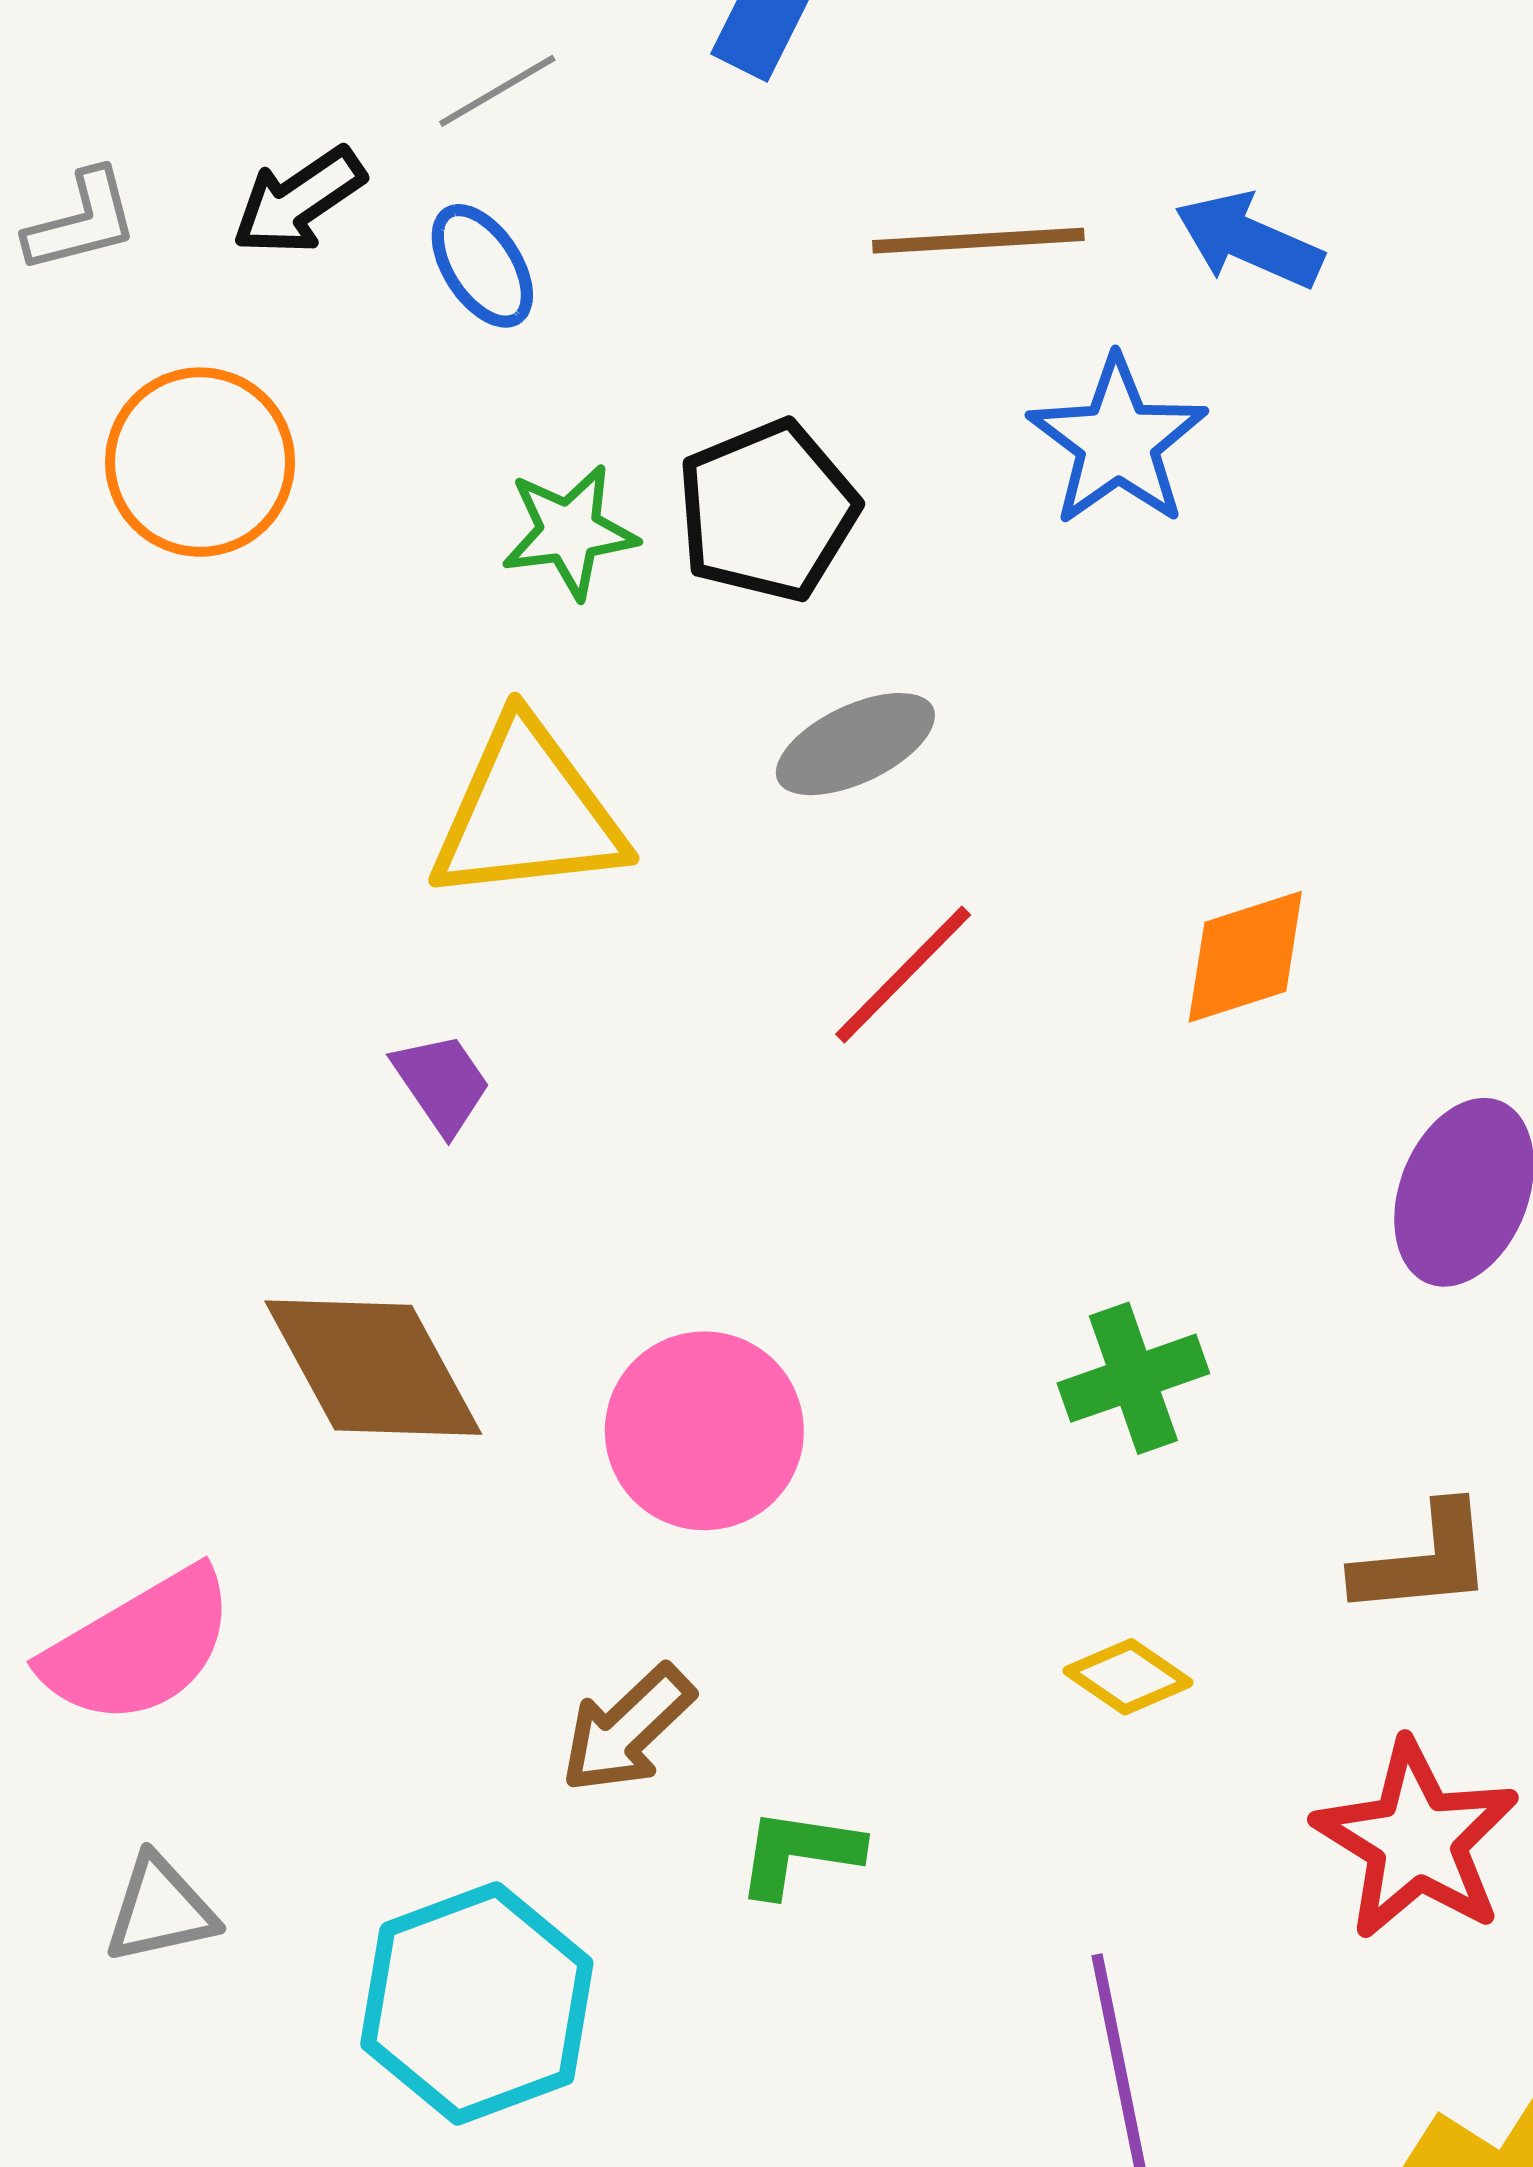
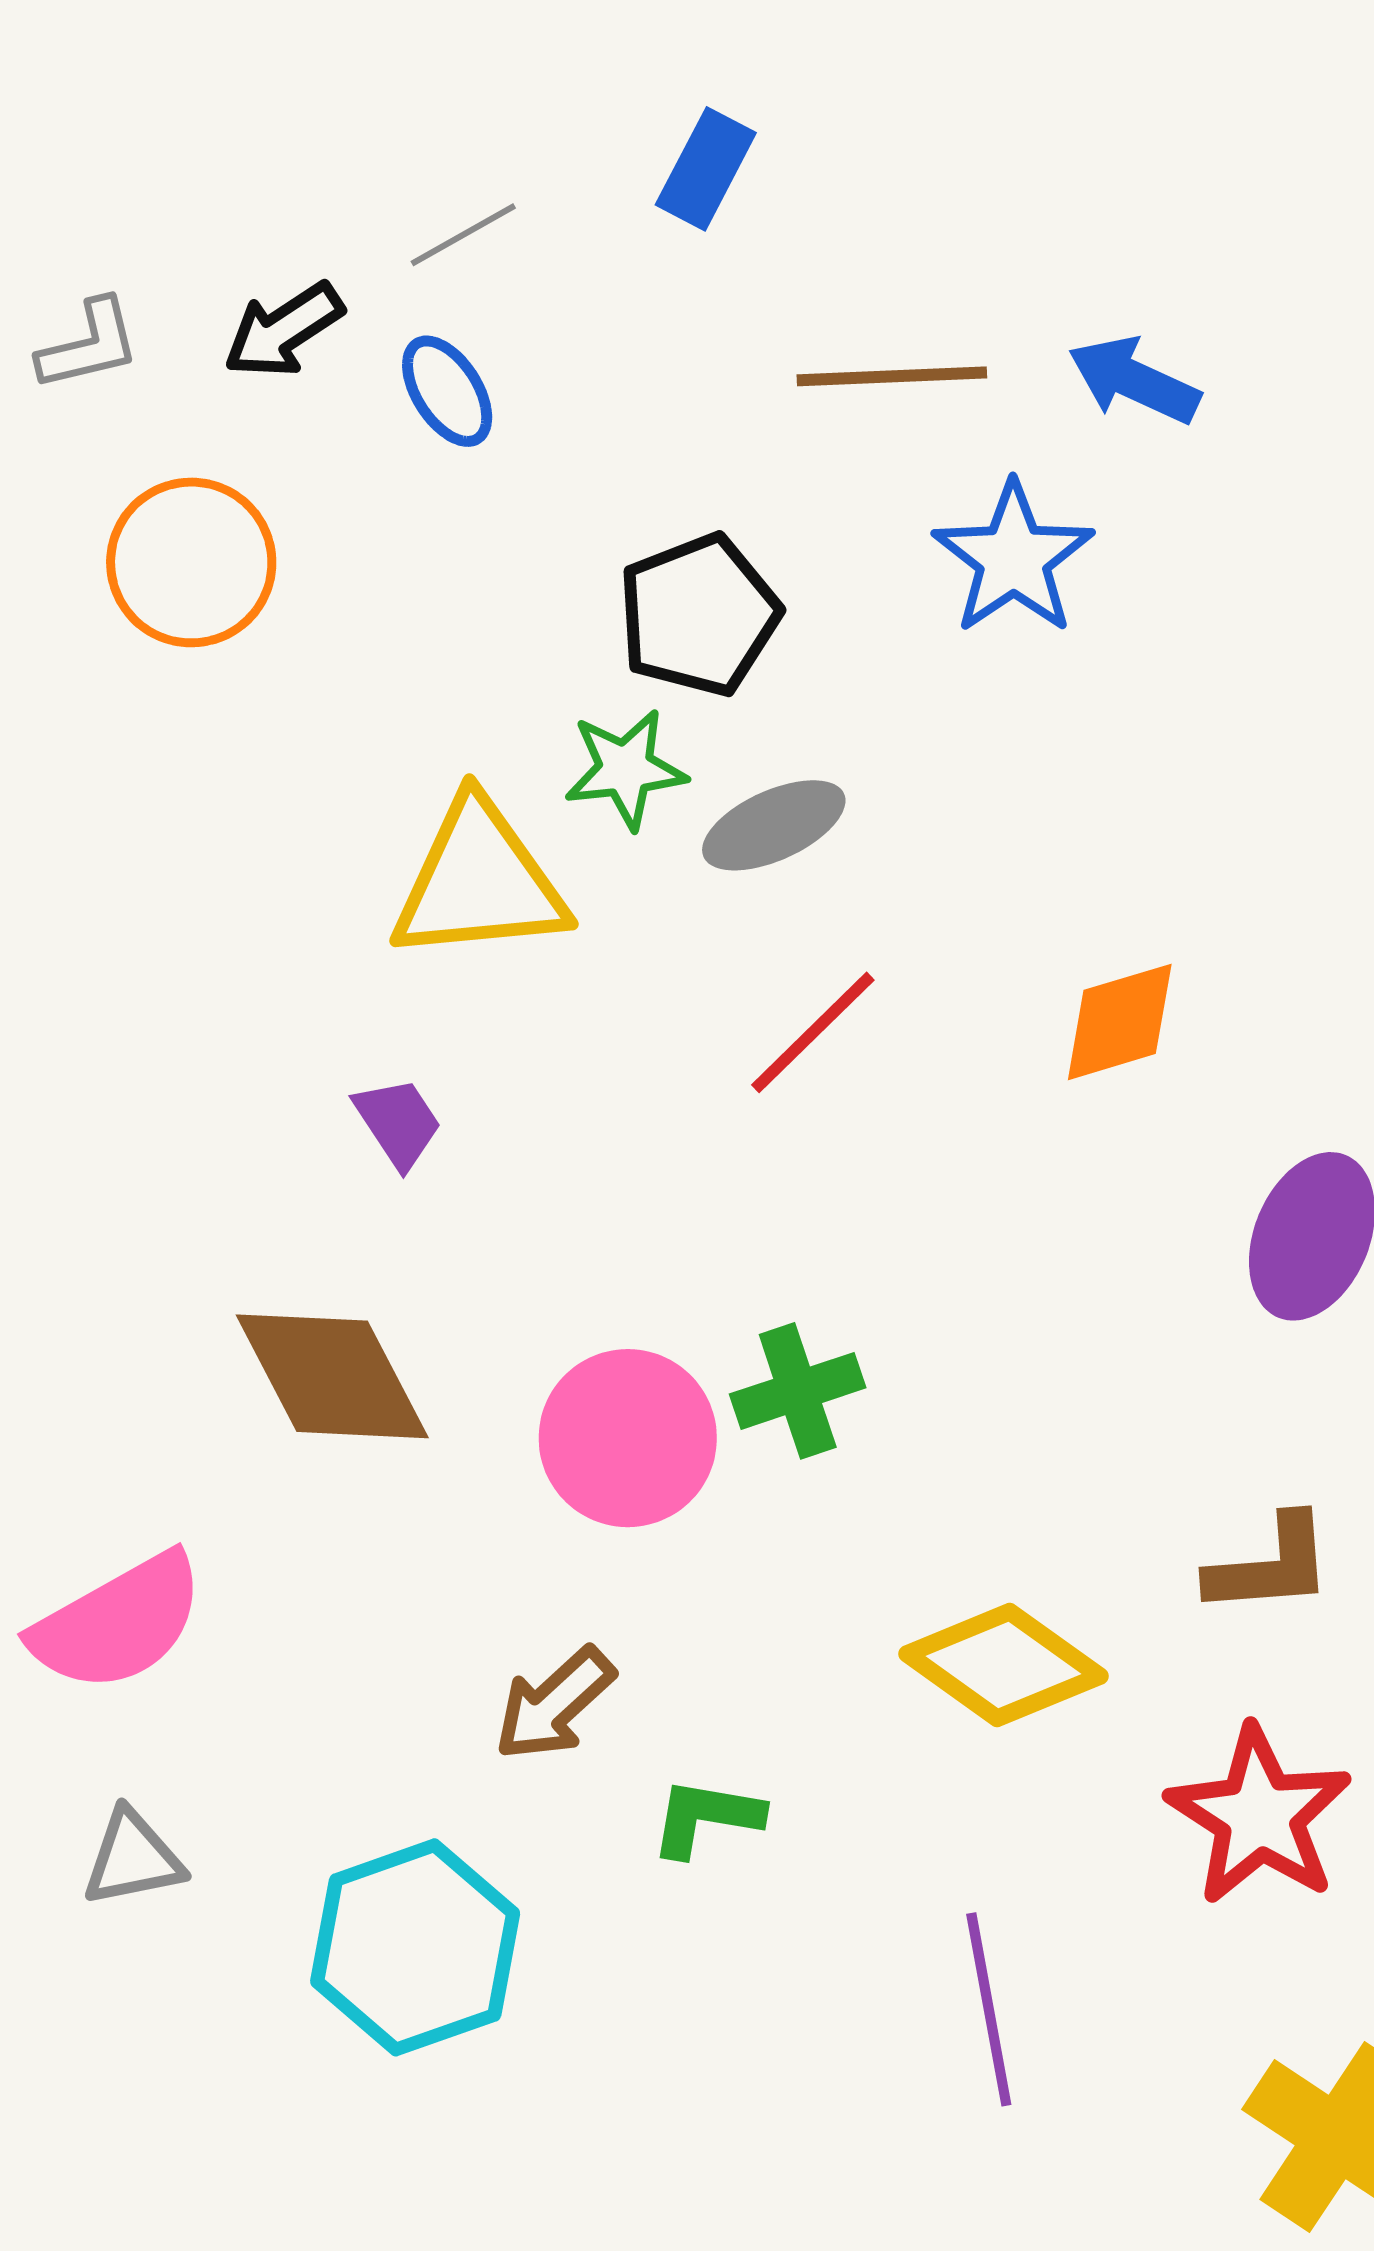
green star: (569, 531) -> (625, 769), moved
green cross: (1133, 1378) -> (798, 1391), moved
yellow diamond: (1128, 1677) -> (1003, 1665), size x1.8

